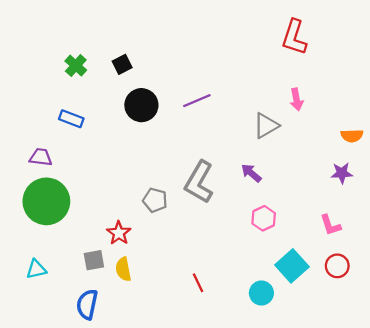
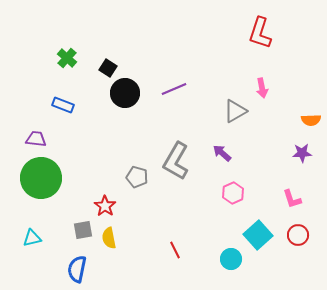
black square: (122, 64) -> (108, 68), moved, turned -30

